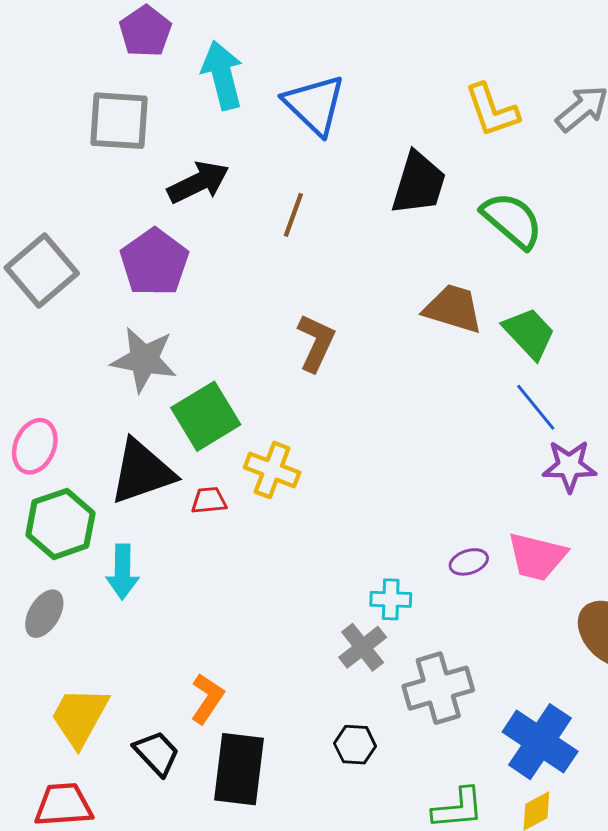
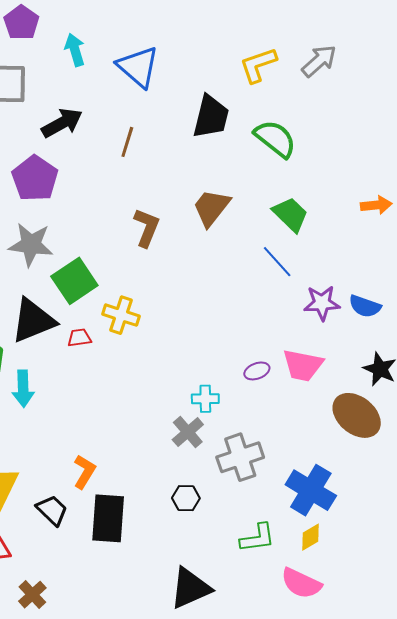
cyan arrow: (222, 75) -> (75, 50), size x0.7
yellow L-shape: (492, 110) -> (258, 65), turned 93
brown trapezoid: (453, 309) -> (211, 208), moved, turned -66
blue line: (536, 407) -> (277, 262), moved

